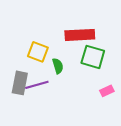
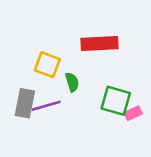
green square: (93, 57) -> (116, 101), moved

